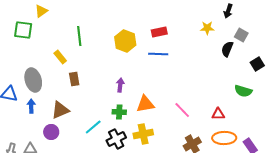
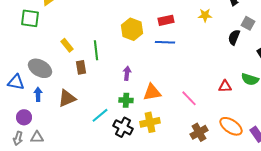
yellow star: (207, 28) -> (205, 15), moved
green line: (79, 36) -> (96, 50), moved
gray ellipse: (33, 80) -> (40, 68), turned -45
red triangle: (218, 114) -> (225, 86), moved
purple circle: (51, 132) -> (24, 117), moved
orange ellipse: (224, 138) -> (231, 126), turned 35
black cross: (116, 139) -> (123, 127), turned -36

